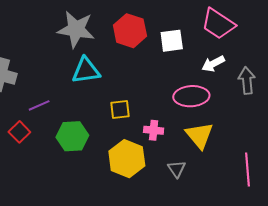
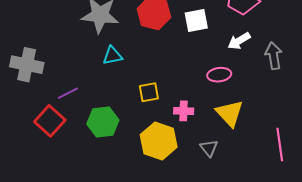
cyan triangle: (86, 71) -> (112, 56), size x0.7
pink ellipse: (191, 96) -> (219, 75), size x0.7
red square: (19, 132) -> (50, 121), size x1.4

